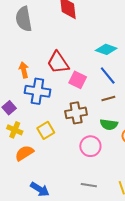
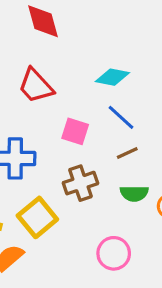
red trapezoid: (58, 63) -> (36, 86), moved
yellow square: (46, 130) -> (37, 217), size x1.4
pink circle: (90, 146) -> (114, 253), moved

